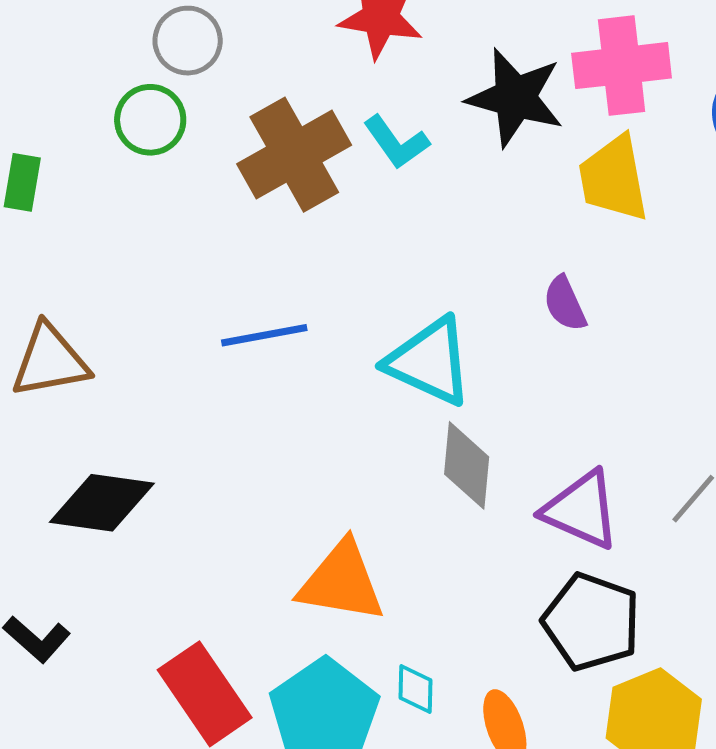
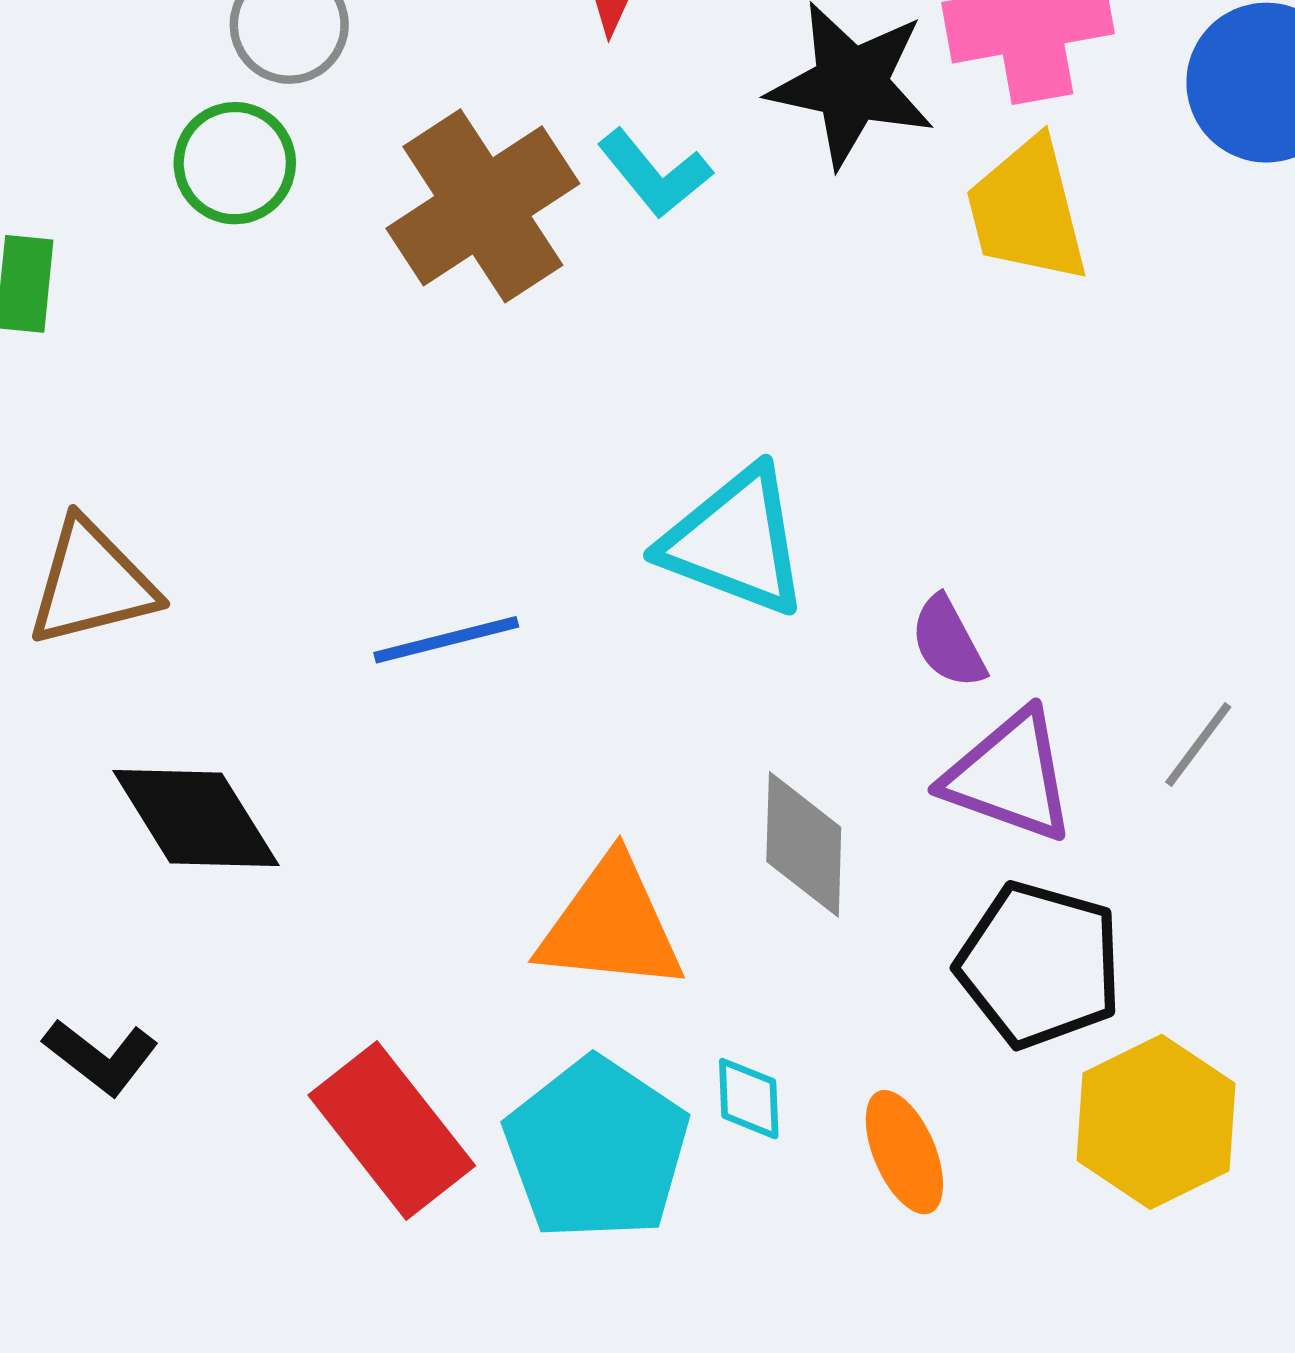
purple semicircle: (565, 304) -> (948, 642), moved
blue line: (264, 335) -> (446, 640), moved
gray diamond: (467, 465) -> (804, 844), moved
black diamond: (102, 503) -> (196, 818), turned 54

